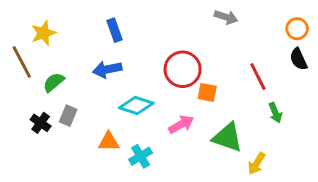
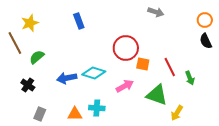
blue arrow: (107, 69) -> (67, 78), moved
red line: (258, 77) -> (170, 67), moved
gray rectangle: (68, 116) -> (40, 114), moved
orange triangle: (109, 142) -> (75, 114), moved
cyan cross: (141, 156) -> (97, 108), turned 35

